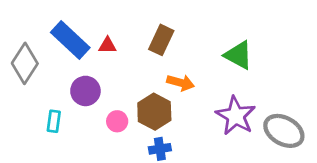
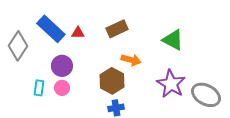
brown rectangle: (161, 40) -> (117, 29), turned 40
pink circle: (117, 121) -> (62, 88), moved

